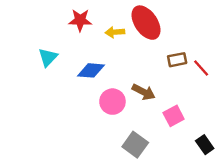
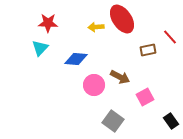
red star: (80, 20) -> (48, 23), moved
red line: (201, 68) -> (170, 37), moved

